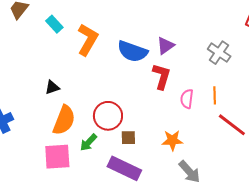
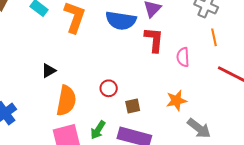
orange line: (215, 95) -> (214, 37), moved
red circle: (108, 116) -> (109, 88), size x0.6
green arrow: (88, 142) -> (98, 130), moved

